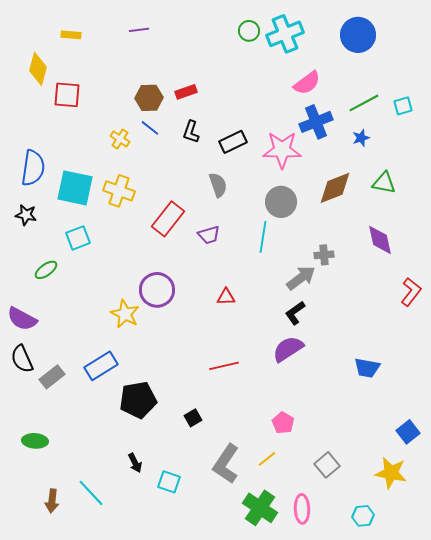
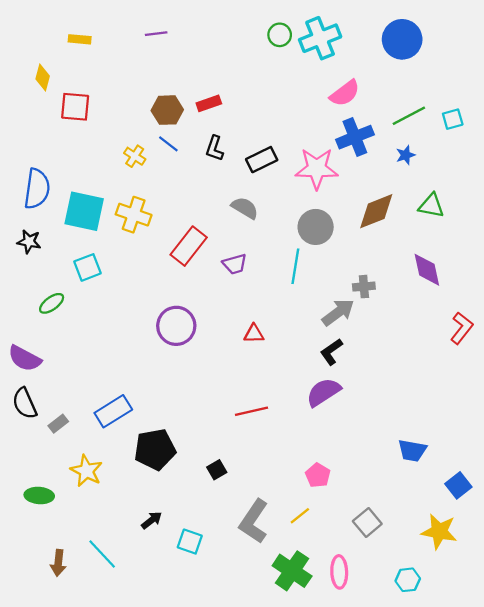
yellow diamond: (38, 69) -> (43, 78), size x0.7
gray semicircle: (218, 185) -> (245, 208), turned -40
yellow star: (125, 314) -> (86, 471), moved
blue trapezoid: (367, 368) -> (412, 451), moved
gray rectangle: (52, 377) -> (58, 424), size x0.7
black arrow: (135, 463) -> (152, 520), turned -102

